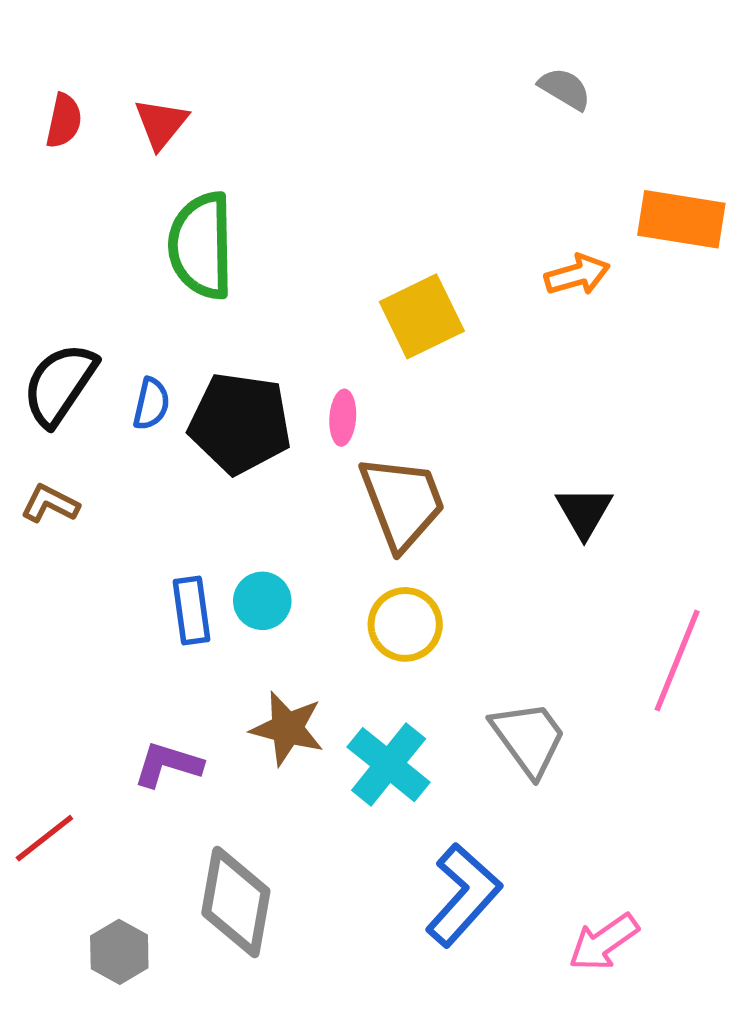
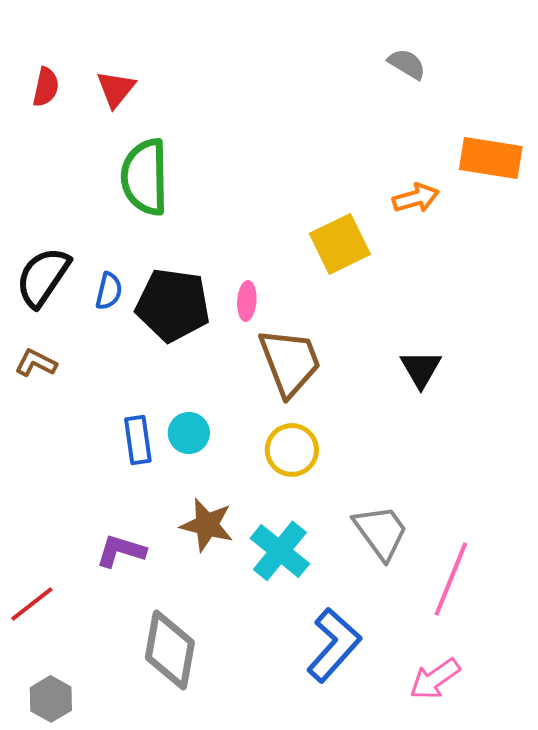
yellow square: (422, 316) -> (340, 244), moved
pink line: (677, 660) -> (451, 579), moved
gray hexagon: (119, 952) -> (51, 699), moved

